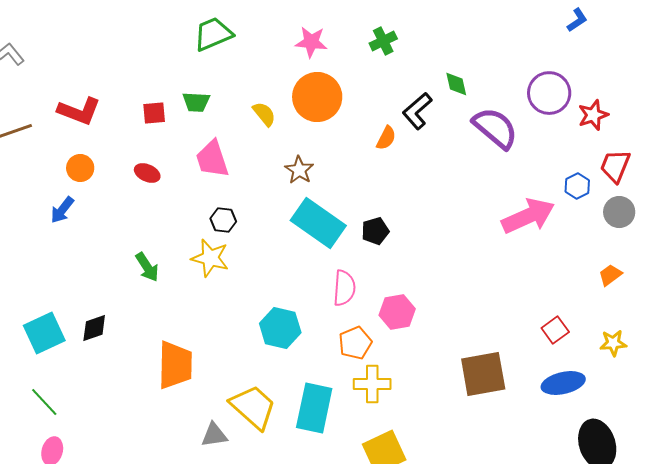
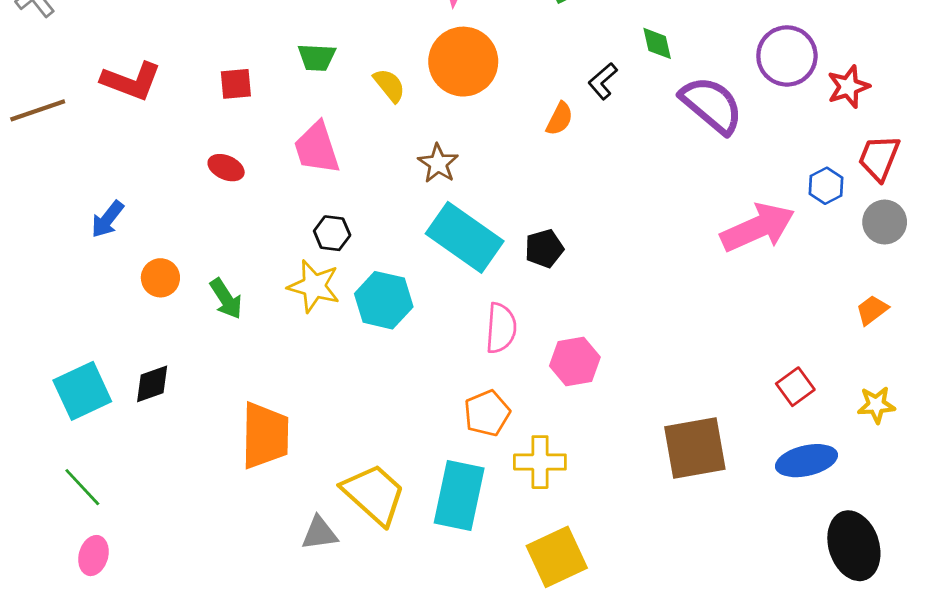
green trapezoid: (196, 102) -> (317, 57), moved
black L-shape: (417, 111) -> (603, 81), size x0.7
orange circle: (80, 168) -> (160, 278), moved
cyan hexagon: (280, 328) -> (384, 300), moved
orange pentagon: (355, 343) -> (487, 413), moved

